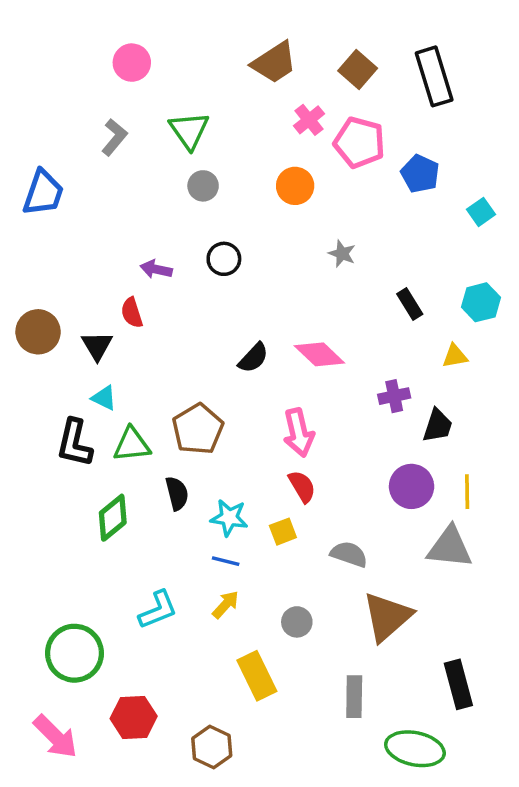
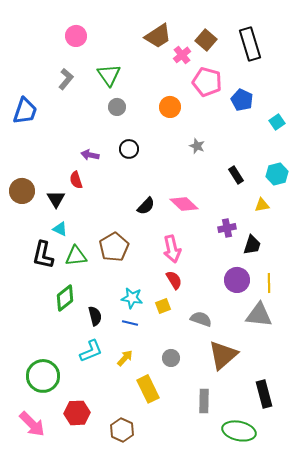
pink cross: (309, 120) -> (182, 55), moved
black semicircle: (177, 493) -> (95, 316), moved
yellow arrow: (226, 605) -> (125, 358), moved

